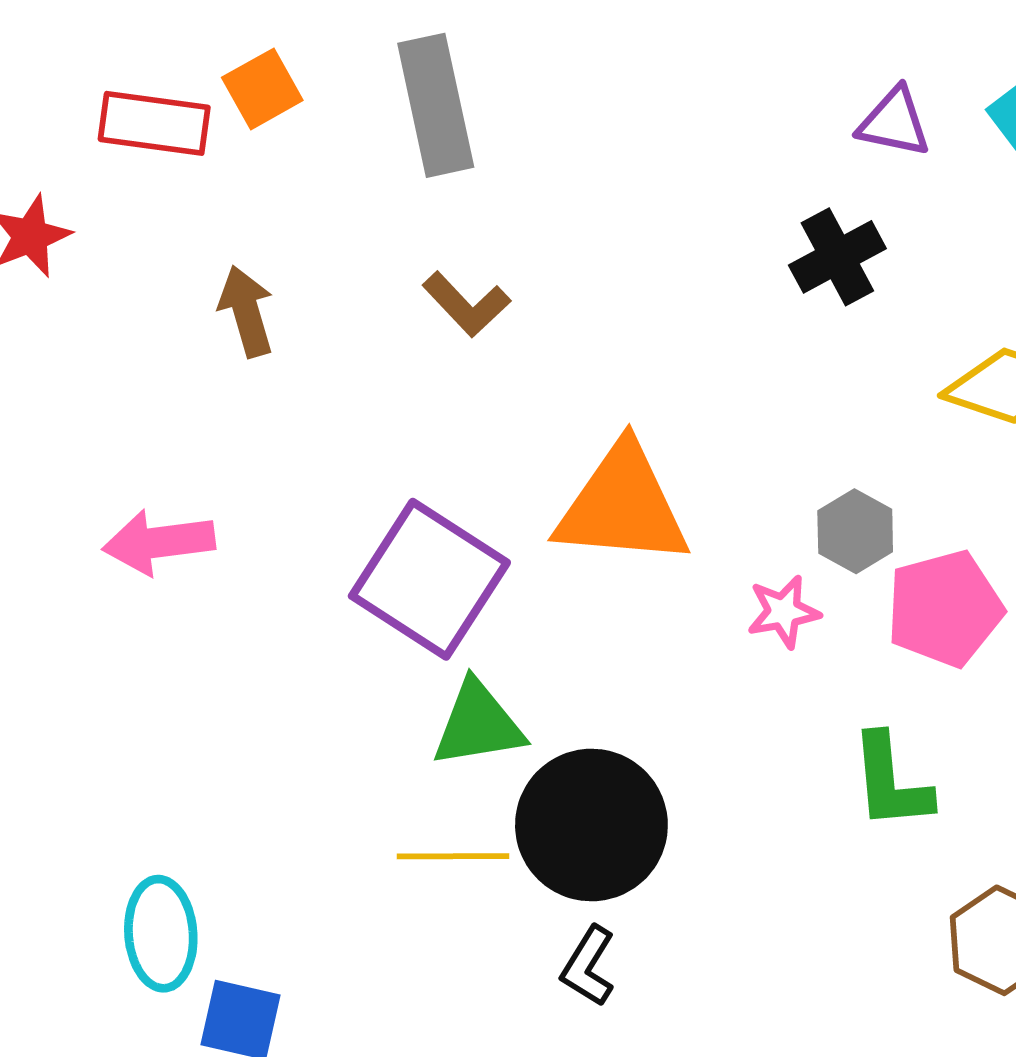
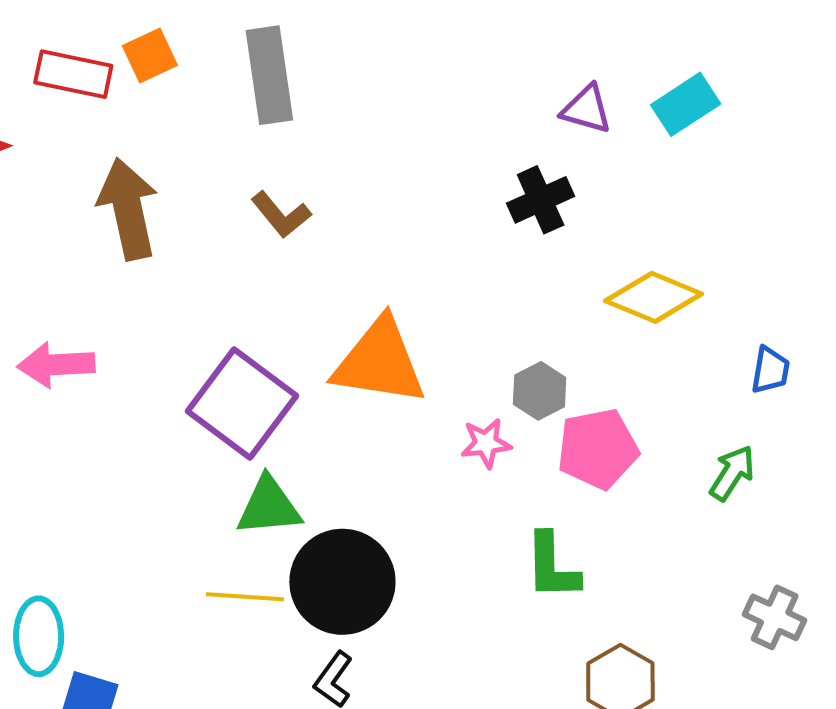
brown arrow: (246, 311) -> (128, 209), size x1.6

